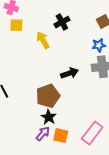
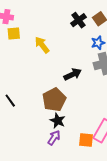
black cross: (62, 22) -> (79, 20), moved
orange square: (61, 136) -> (86, 140), moved

